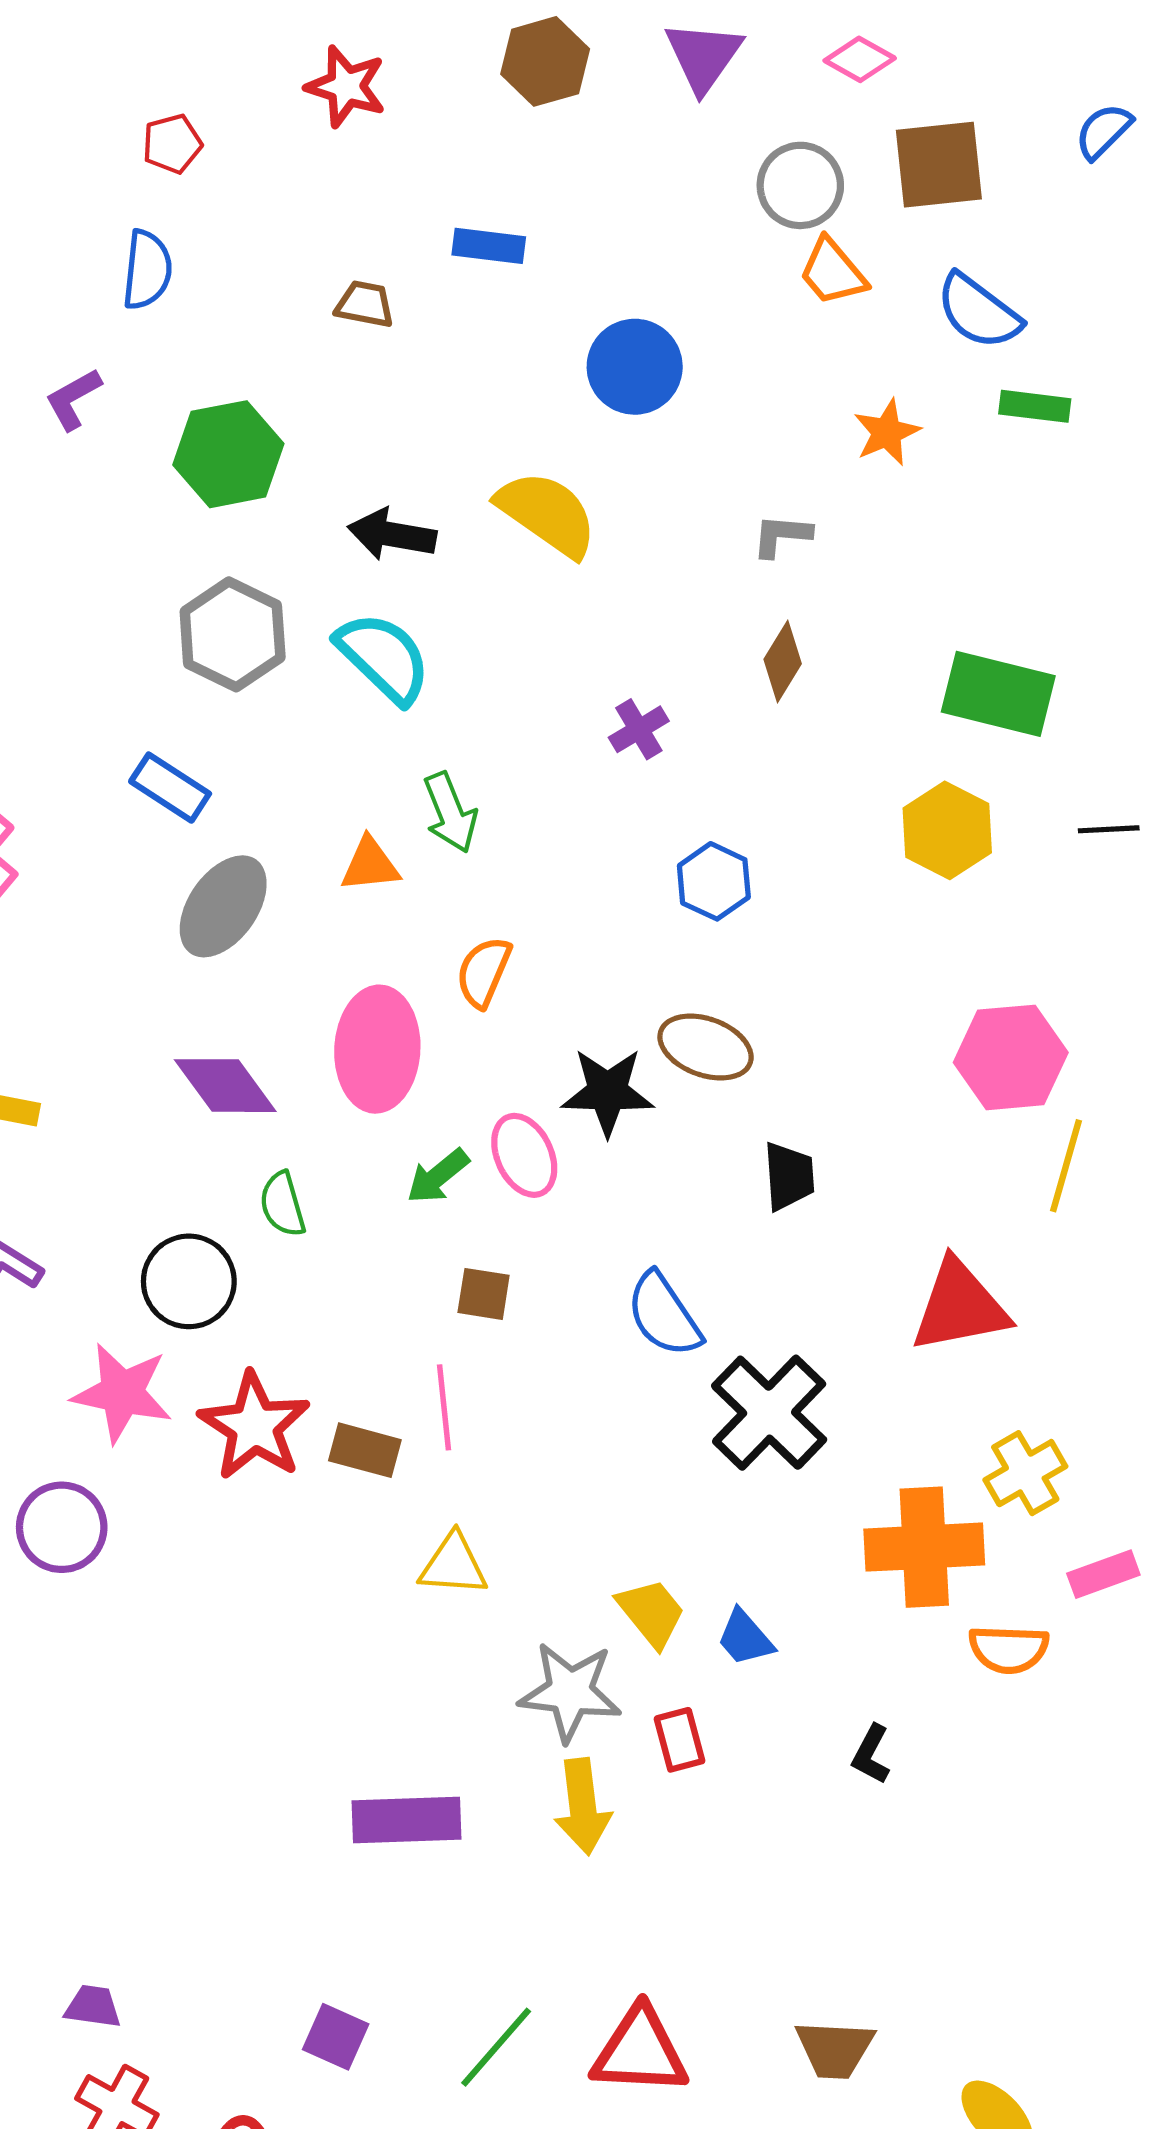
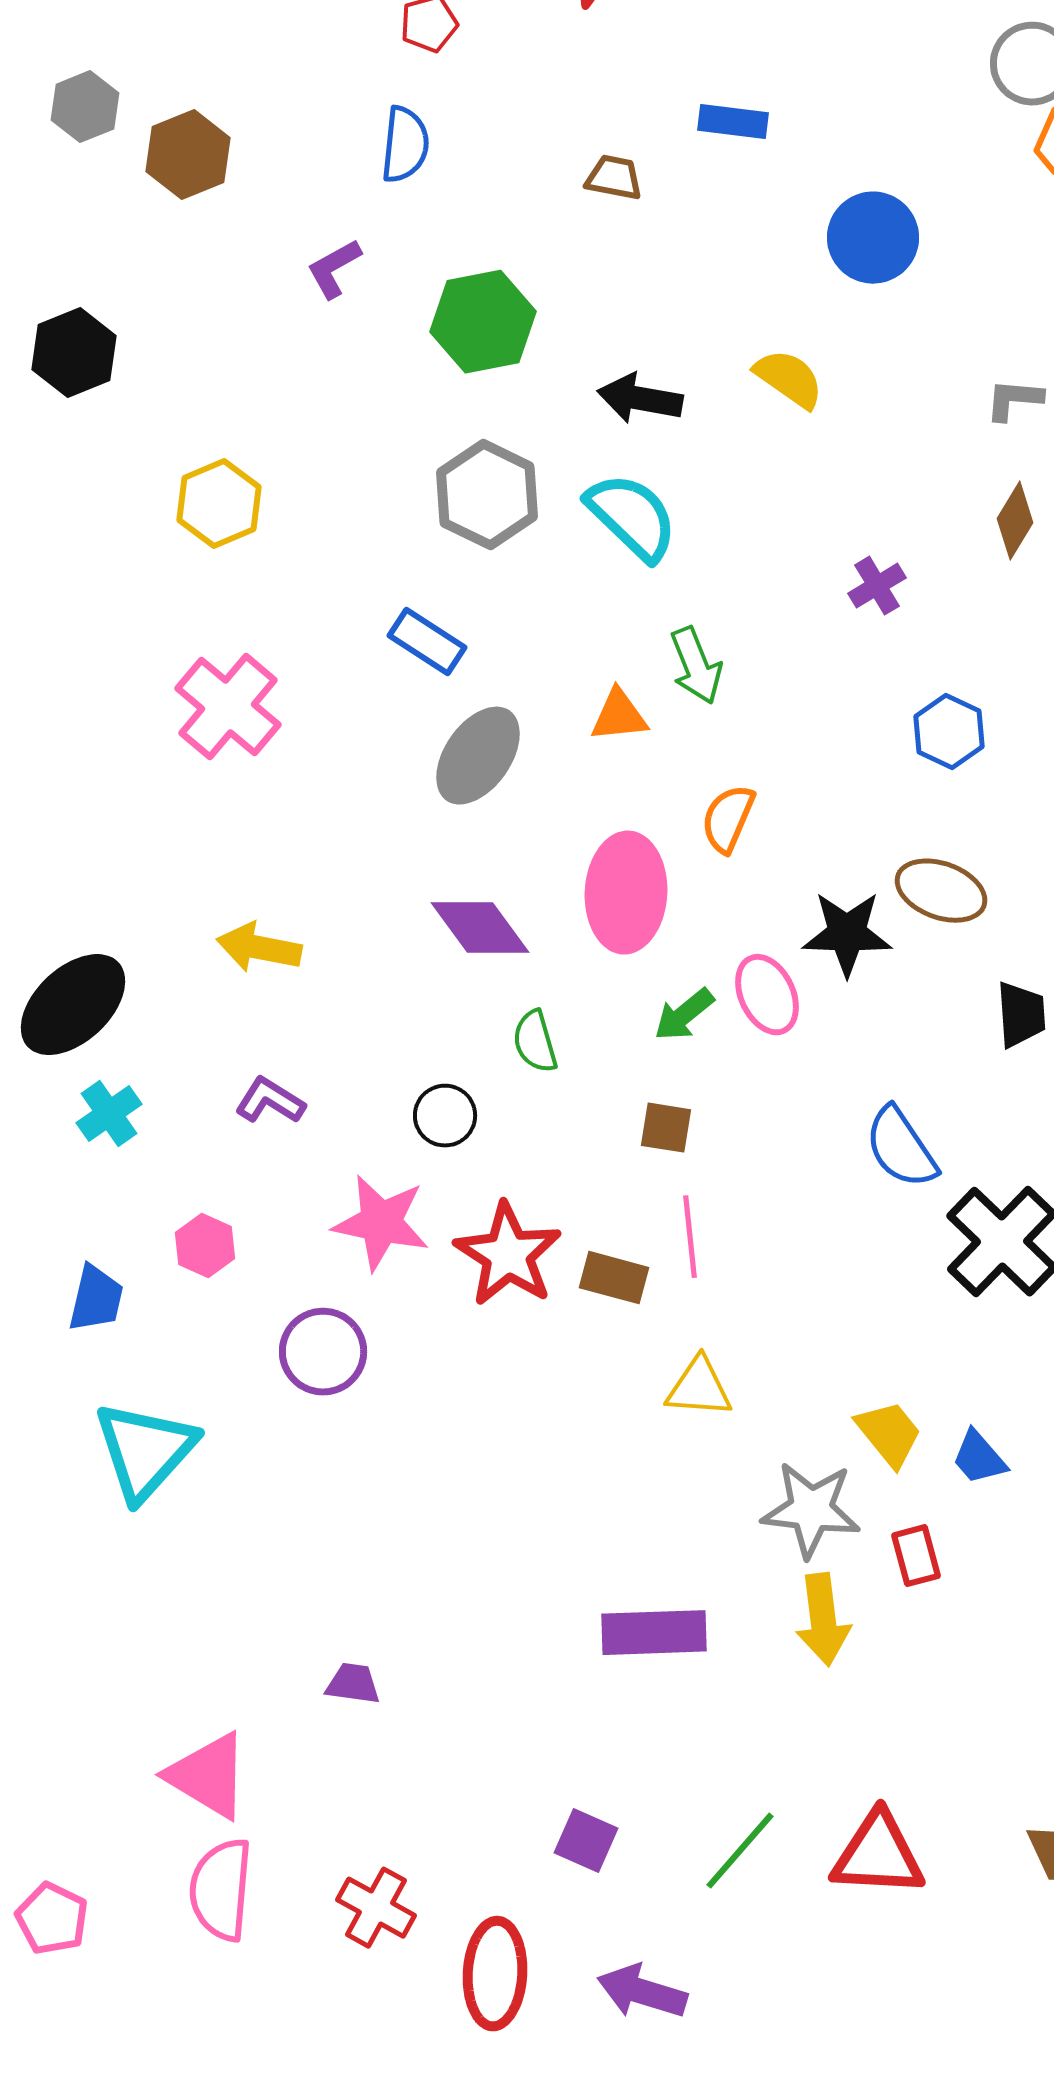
yellow semicircle: (547, 514) -> (789, 379), size x0.7
black circle: (189, 1281) -> (445, 1116), size x0.7
brown square: (484, 1294) -> (666, 1128), moved
purple trapezoid: (93, 2007) -> (353, 1684), moved

